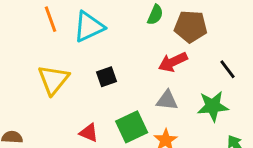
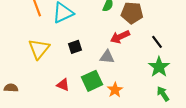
gray triangle: (167, 100) -> (107, 57), moved
green star: (213, 106) -> (159, 67), moved, turned -30

